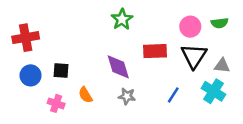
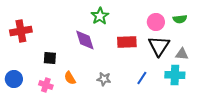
purple diamond: (118, 67) -> (85, 40), moved
blue circle: (30, 75) -> (14, 79), moved
cyan cross: (213, 91) -> (175, 75), turned -30

